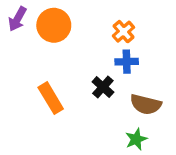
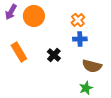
black cross: (103, 87) -> (54, 55), moved
orange rectangle: (51, 98) -> (19, 52), moved

